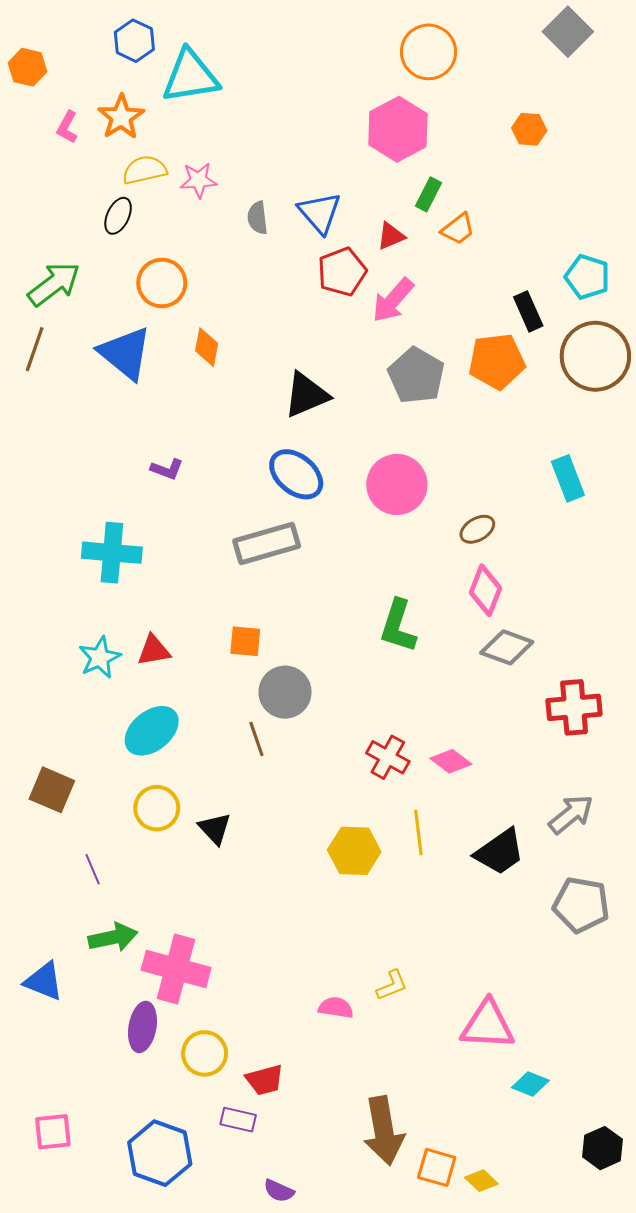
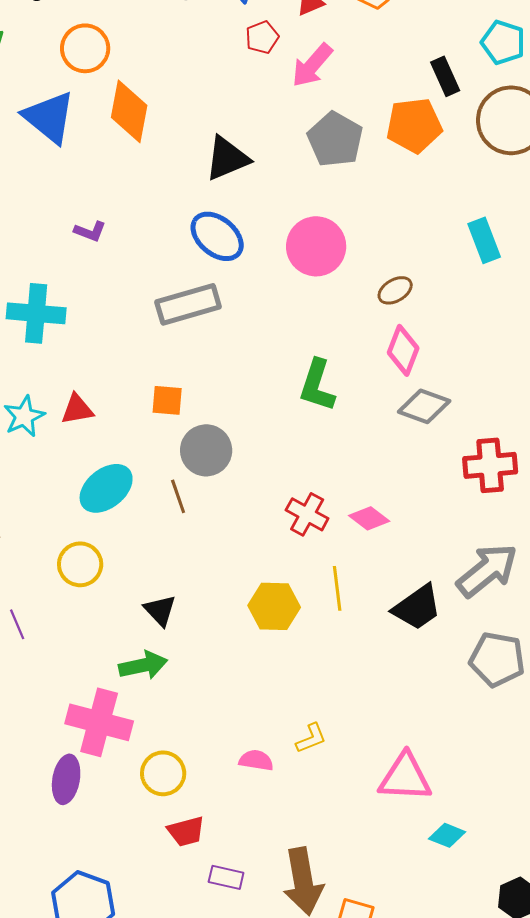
red pentagon: (342, 272) -> (262, 37), size x0.7
orange diamond: (207, 347) -> (129, 111), size x1.6
cyan ellipse: (152, 731) -> (106, 488), moved
gray arrow: (571, 814) -> (487, 570), size x1.4
black triangle: (215, 828) -> (160, 610), moved
green arrow: (113, 937) -> (143, 665), moved
yellow circle: (205, 1053) -> (163, 773), moved
purple rectangle: (238, 1120) -> (226, 877), moved

